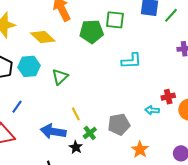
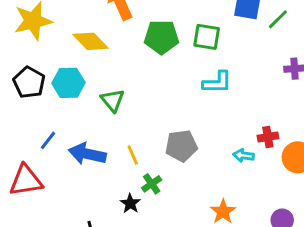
green square: (115, 20) -> (207, 37), moved
green triangle: (60, 77) -> (113, 100), turned -30
gray pentagon: (119, 124) -> (181, 146), moved
blue arrow: (53, 131) -> (87, 154), moved

